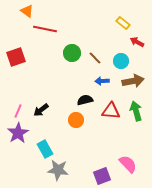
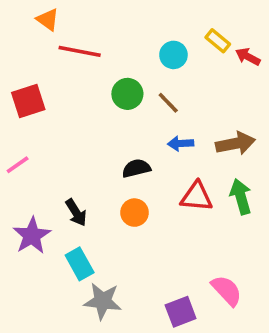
red arrow: (137, 42) -> (248, 57), moved
cyan circle: (121, 61) -> (173, 55), moved
black semicircle: (85, 100) -> (136, 168), moved
black arrow: (41, 110) -> (76, 213), moved, turned -84
pink line: (18, 111) -> (18, 165), moved, turned 32

